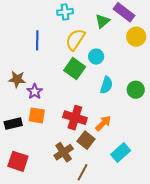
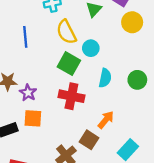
yellow semicircle: (75, 39) -> (66, 32), turned -55
red cross: (75, 118) -> (71, 96), moved

